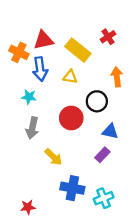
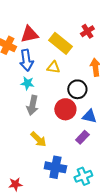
cyan star: (29, 97) -> (27, 83), moved
red circle: (71, 118) -> (65, 109), moved
gray arrow: (32, 128) -> (32, 105), moved

